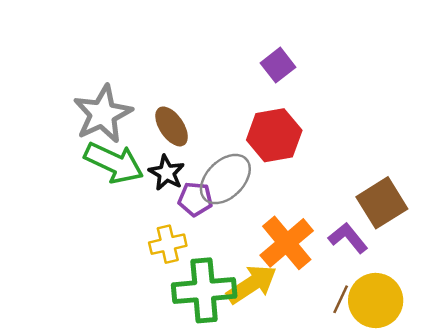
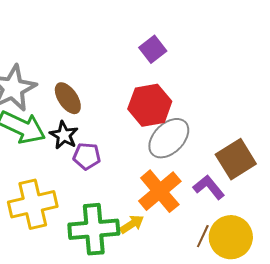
gray ellipse: (225, 179) -> (169, 138), moved
yellow cross: (168, 244) -> (33, 204), moved, size x1.6
yellow arrow: (252, 284) -> (132, 224), size x0.6

